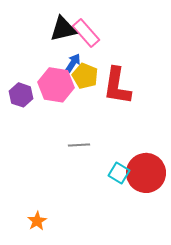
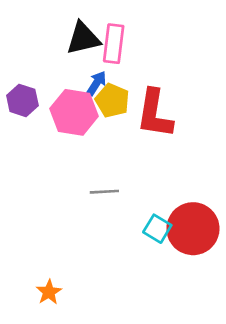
pink rectangle: (86, 33) -> (114, 44), turned 48
purple hexagon: (21, 95) -> (22, 100), moved

